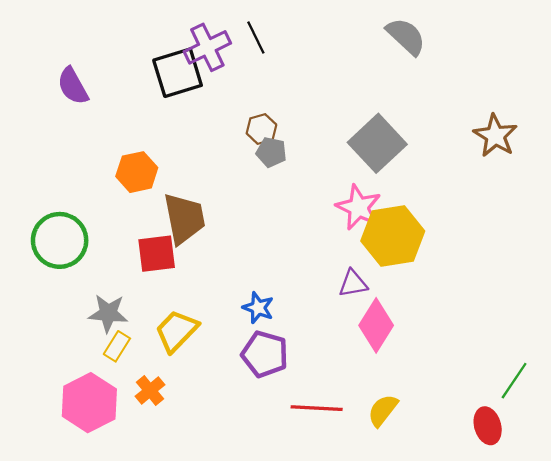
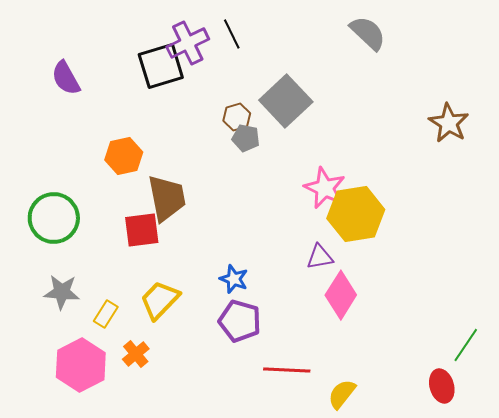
gray square: (377, 143) -> (286, 101), moved
gray star: (108, 313) -> (62, 292), moved
yellow semicircle: (383, 410) -> (342, 394), moved

